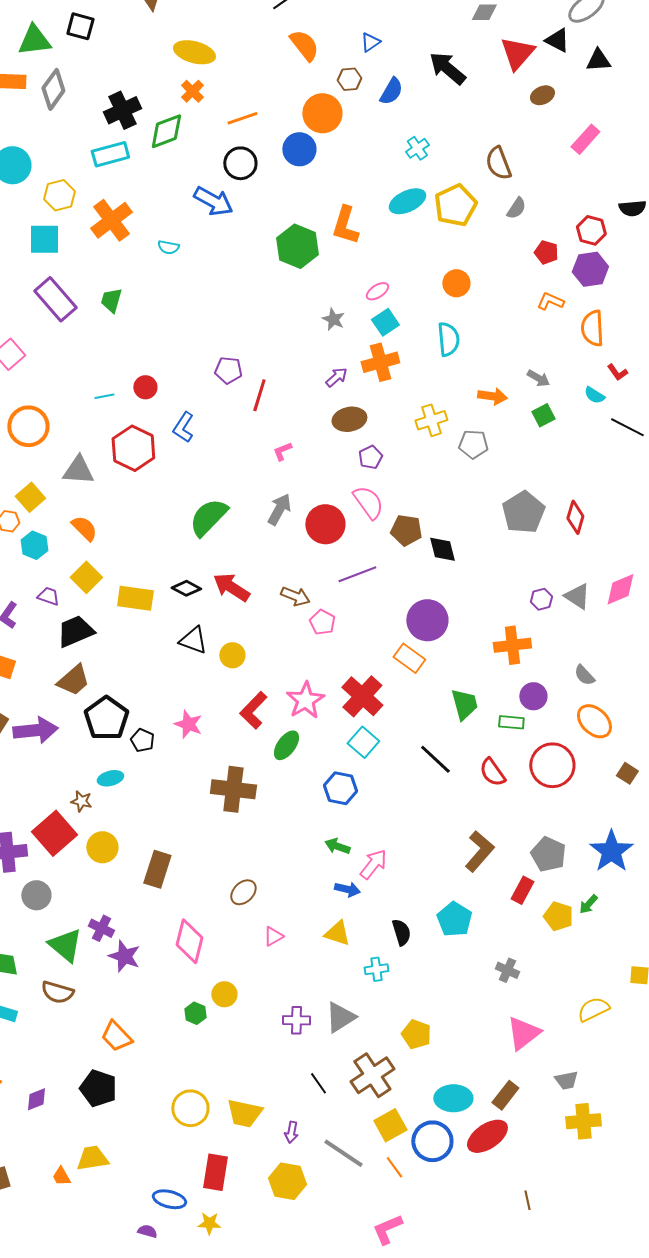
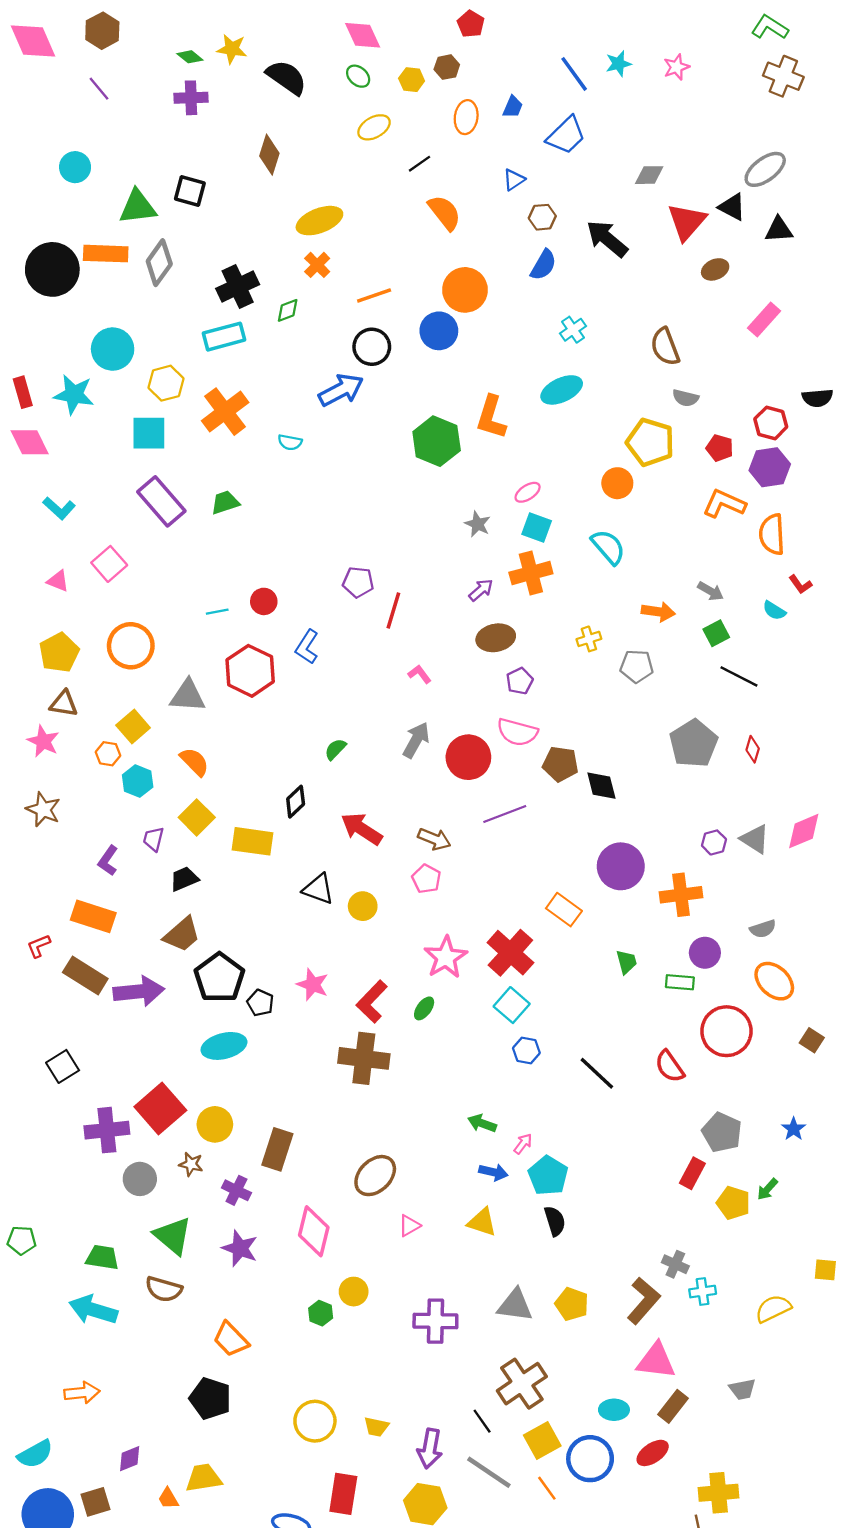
blue triangle: (370, 42) -> (514, 180), moved
yellow ellipse: (194, 52) -> (319, 221), turned -36
brown hexagon: (349, 79) -> (542, 217), moved
green diamond: (166, 131) -> (288, 310), size x0.6
blue arrow: (213, 201) -> (341, 390), turned -57
yellow pentagon: (455, 205) -> (650, 442), moved, turned -30
gray semicircle: (516, 208) -> (686, 398), turned 70
green trapezoid: (111, 300) -> (225, 503), turned 56
orange L-shape: (550, 301) -> (724, 504), size x1.4
cyan square: (385, 322) -> (537, 528), turned -36
cyan semicircle: (448, 339) -> (608, 547), turned -36
yellow cross: (431, 420) -> (589, 639), size x0.7
black line: (627, 427) -> (739, 676), moved
pink L-shape: (282, 451) -> (420, 674), turned 75
pink semicircle: (368, 502) -> (517, 732), turned 141
green semicircle: (208, 517) -> (335, 749), size x0.5
red diamond: (575, 517) -> (753, 749), size x0.7
black diamond: (186, 588) -> (296, 802), moved, turned -72
purple trapezoid: (48, 596) -> (153, 839), turned -95
purple circle: (427, 620) -> (621, 866), moved
pink pentagon: (322, 622) -> (426, 879), moved
black trapezoid: (75, 631) -> (184, 879), size x0.7
gray semicircle: (584, 675) -> (763, 929), turned -65
green trapezoid: (464, 704) -> (626, 962), size x0.7
red L-shape: (253, 710) -> (372, 1002), moved
green ellipse: (286, 745) -> (424, 1008), size x0.7
black line: (435, 759) -> (597, 1073), moved
red semicircle: (492, 772) -> (670, 1066), moved
cyan ellipse: (110, 778) -> (224, 1046), size x1.5
blue hexagon: (340, 788) -> (526, 1050), moved, size x0.7
brown star: (81, 801) -> (191, 1164), moved
brown L-shape: (479, 851) -> (643, 1301), moved
blue star: (611, 851) -> (794, 1129), size x0.5
pink arrow: (373, 864) -> (523, 1144), size x0.6
brown ellipse: (243, 892) -> (375, 1176), size x1.4
cyan pentagon: (454, 919) -> (548, 1176), moved
purple cross: (101, 928) -> (236, 1190), moved
cyan cross: (376, 969) -> (703, 1292), moved
gray triangle: (340, 1017) -> (515, 1305), moved, turned 40
purple cross: (296, 1020) -> (435, 1321), size x1.4
pink triangle: (523, 1033) -> (656, 1361), moved, turned 45
yellow pentagon: (416, 1034) -> (572, 1304), moved
black line: (318, 1083) -> (482, 1421), moved
cyan ellipse: (453, 1098) -> (614, 1410), size x0.7
purple diamond: (36, 1099) -> (130, 1459), moved
yellow trapezoid: (244, 1113) -> (376, 1427), size x0.6
yellow cross: (583, 1121) -> (719, 1493), moved
purple arrow: (291, 1132) -> (430, 1448), size x1.6
red ellipse: (487, 1136) -> (653, 1453), size x0.7

